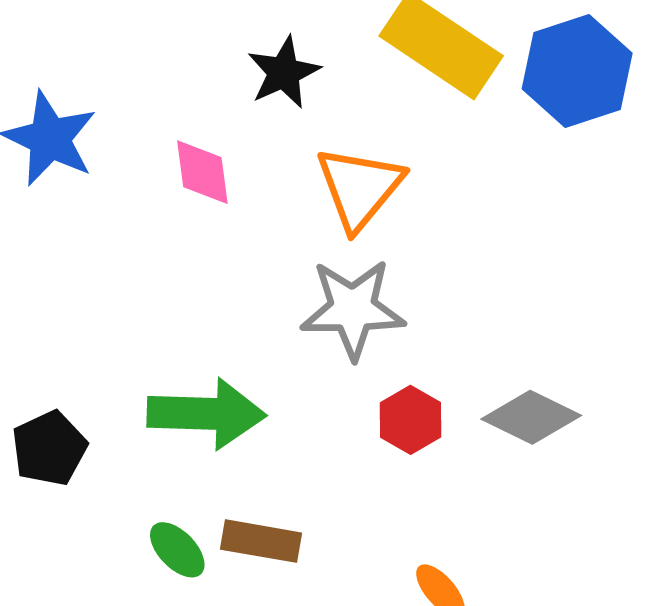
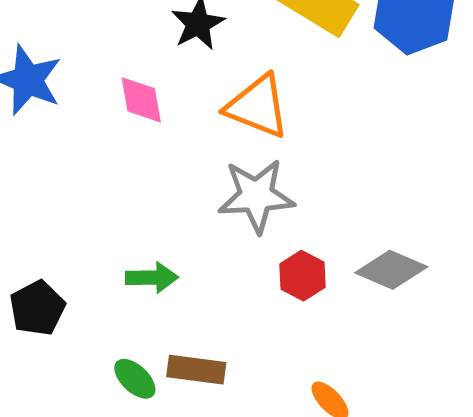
orange triangle: (359, 188) -> (257, 106), turned -46
green arrow: (206, 414) -> (152, 278), size x0.6

